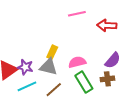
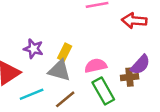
purple star: (25, 67) -> (33, 49), moved
brown cross: (107, 79) -> (130, 77), moved

